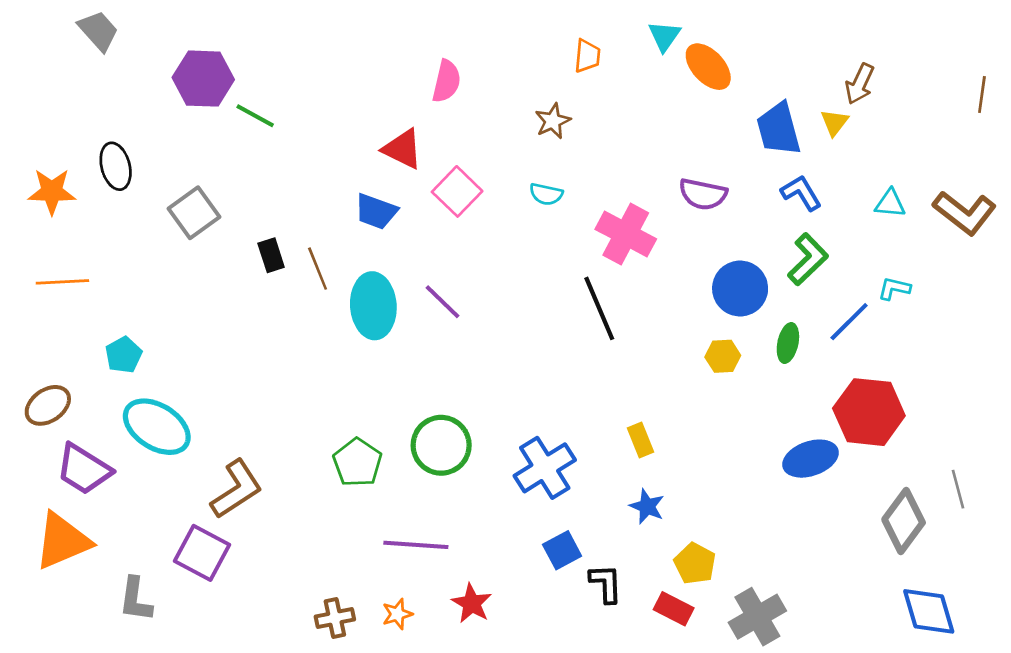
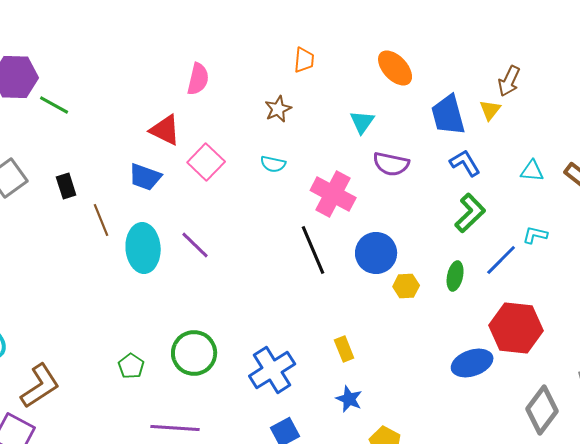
cyan triangle: (664, 36) -> (362, 122), moved
black rectangle: (271, 255) -> (66, 186), moved
blue circle: (740, 288) -> (376, 253), moved
green pentagon: (357, 463) -> (131, 366), size x0.7

